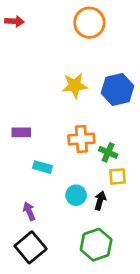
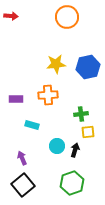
orange cross: (81, 139) -> (48, 95), moved
green cross: (108, 152) -> (81, 114), turned -32

